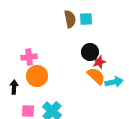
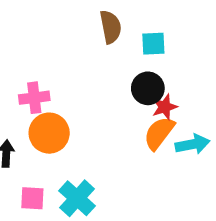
cyan square: (86, 19) -> (153, 44), moved
orange semicircle: (96, 76) -> (159, 133), turned -96

